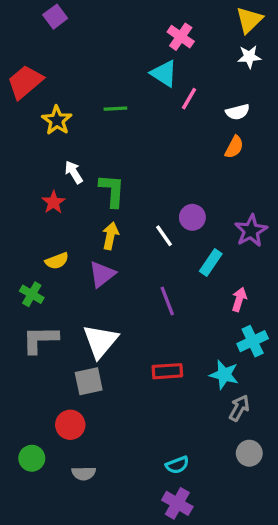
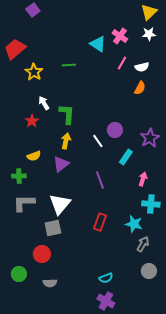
pink cross: (181, 37) -> (120, 36), moved
pink line: (189, 99) -> (122, 63), moved
green cross: (32, 294) -> (19, 176), turned -32
cyan cross: (253, 341) -> (151, 204), turned 30
red rectangle: (167, 371) -> (100, 222), turned -66

